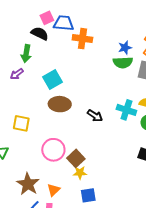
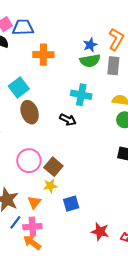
orange cross: (82, 39) -> (43, 55), moved
brown ellipse: (60, 104) -> (30, 112), turned 75
cyan cross: (126, 110) -> (81, 95), moved
yellow star: (80, 173) -> (50, 186), moved

